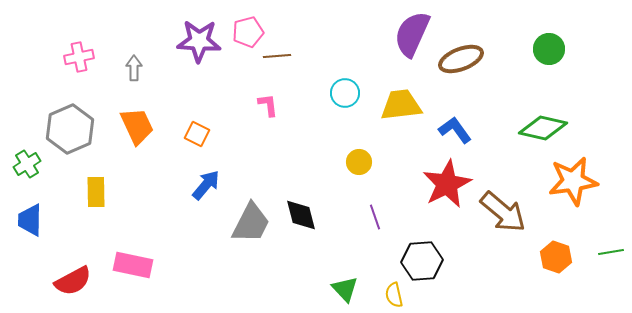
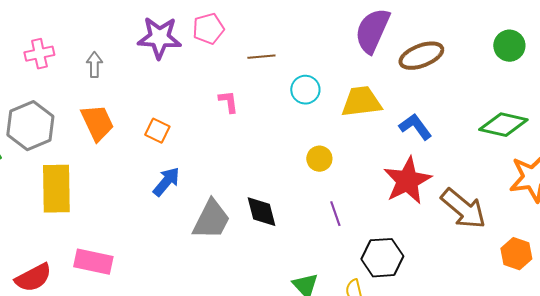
brown line: (277, 56) -> (261, 57), moved
yellow rectangle: (96, 192) -> (56, 189), size x1.6

